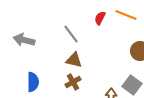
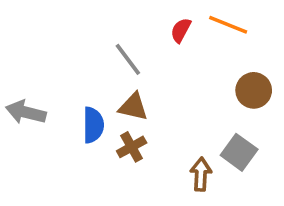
gray arrow: (24, 40) -> (26, 112), moved
blue semicircle: (33, 82) -> (93, 125), moved

